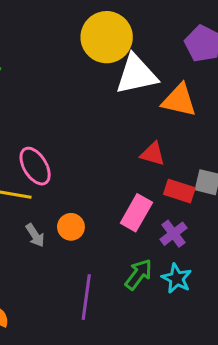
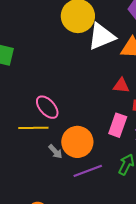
orange circle: (71, 227) -> (77, 142), size x1.8
purple line: (86, 297) -> (88, 171), moved, turned 72

